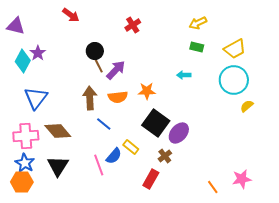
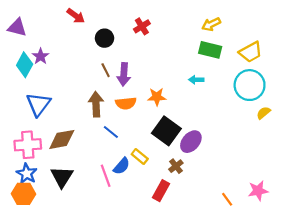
green rectangle: (197, 47) -> (210, 50), size x1.5
black circle: (95, 51) -> (105, 38), moved
purple arrow: (116, 70) -> (124, 74), turned 140
brown diamond: (58, 131) -> (62, 139), turned -60

